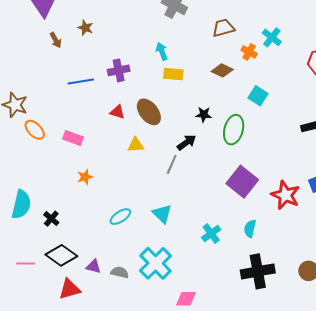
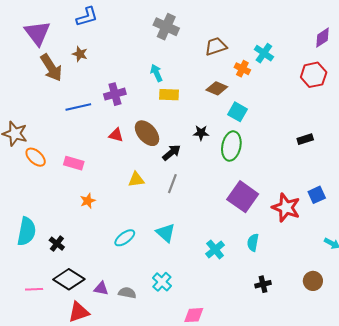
brown arrow: (56, 40) -> (51, 68), size x1.8
cyan square: (258, 96) -> (237, 112), moved
black arrow: (187, 142) -> (172, 153), moved
yellow triangle: (136, 145) -> (136, 179), moved
cyan cross: (156, 263) -> (162, 282), size x0.6
black cross: (258, 271) -> (263, 284), size x0.5

